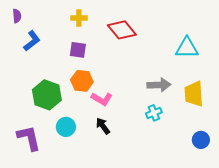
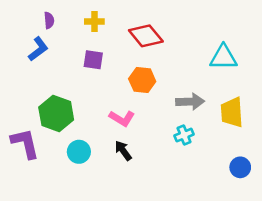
purple semicircle: (17, 16) -> (49, 20), moved
orange hexagon: (82, 81) -> (142, 80), moved
purple L-shape: (29, 138) -> (25, 143), moved

